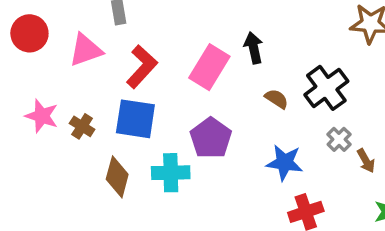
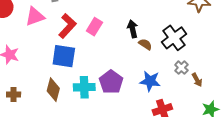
black arrow: (254, 48) -> (133, 29), moved
pink rectangle: (209, 67) -> (94, 27), moved, size x0.7
brown cross: (82, 126) -> (14, 95), moved, turned -32
purple pentagon: (211, 138) -> (111, 82), moved

